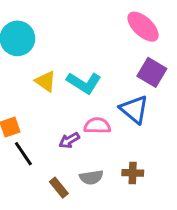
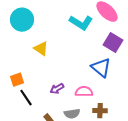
cyan L-shape: (84, 83) -> (81, 23), moved
pink semicircle: (97, 126) -> (84, 92), moved

